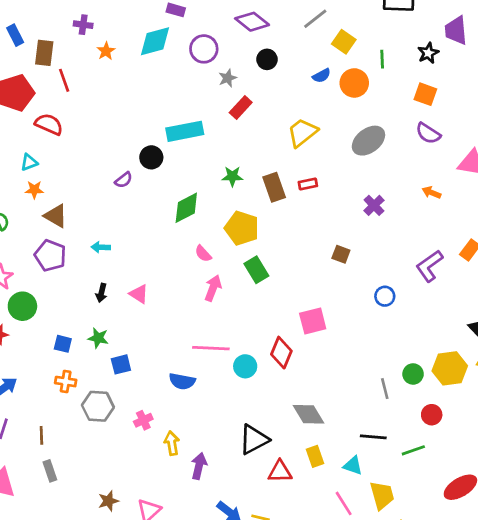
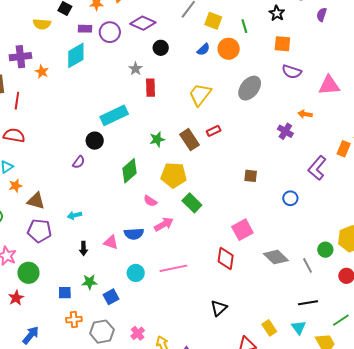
purple cross: (83, 25) -> (20, 57), size x1.5
purple circle: (204, 49) -> (110, 32), moved
red line: (64, 80) -> (17, 101), turned 42
red rectangle: (241, 108) -> (150, 88), turned -30
purple cross: (374, 205) -> (285, 131), moved
pink arrow: (213, 288) -> (164, 224), turned 54
cyan circle: (245, 366) -> (136, 273), moved
blue semicircle: (182, 381) -> (134, 234), moved
gray diamond: (309, 414) -> (276, 257), moved
black triangle: (254, 439) -> (219, 308), moved, size x0.7
green line: (413, 450) -> (341, 320), moved
cyan triangle: (353, 466) -> (299, 327), turned 49

